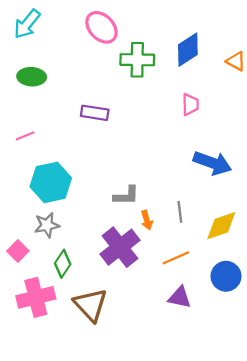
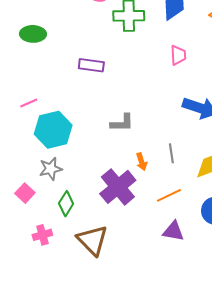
pink line: (25, 136) -> (29, 103), moved
gray L-shape: (126, 196) -> (122, 123), moved
pink cross: (36, 297) -> (42, 235), size x0.6

